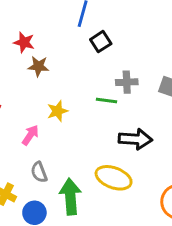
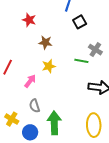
brown star: (38, 66) -> (45, 42), moved
gray cross: (127, 82) -> (95, 50), turned 32
yellow ellipse: (114, 178) -> (94, 125), moved, turned 65

